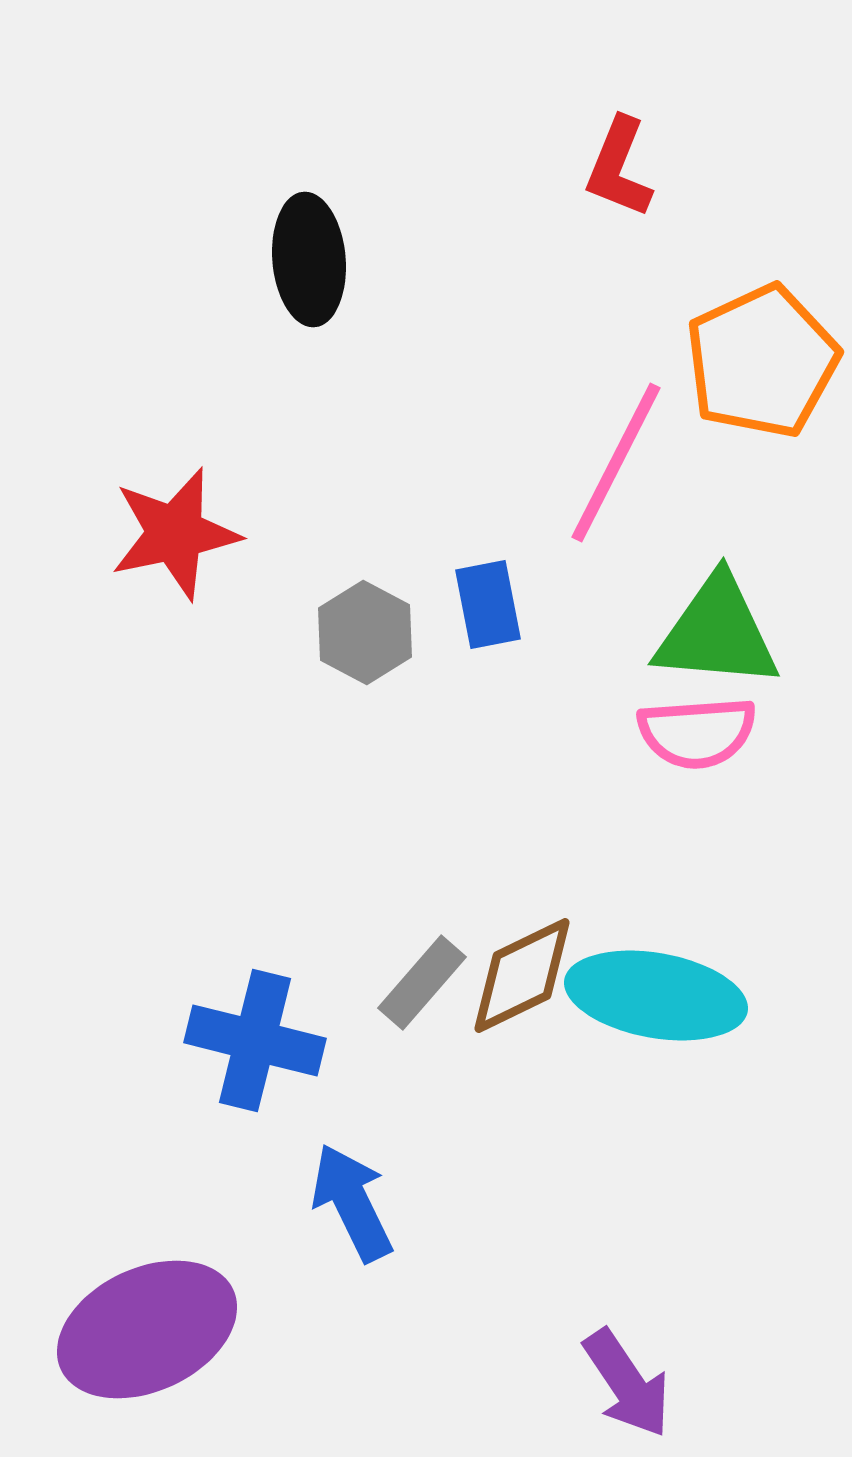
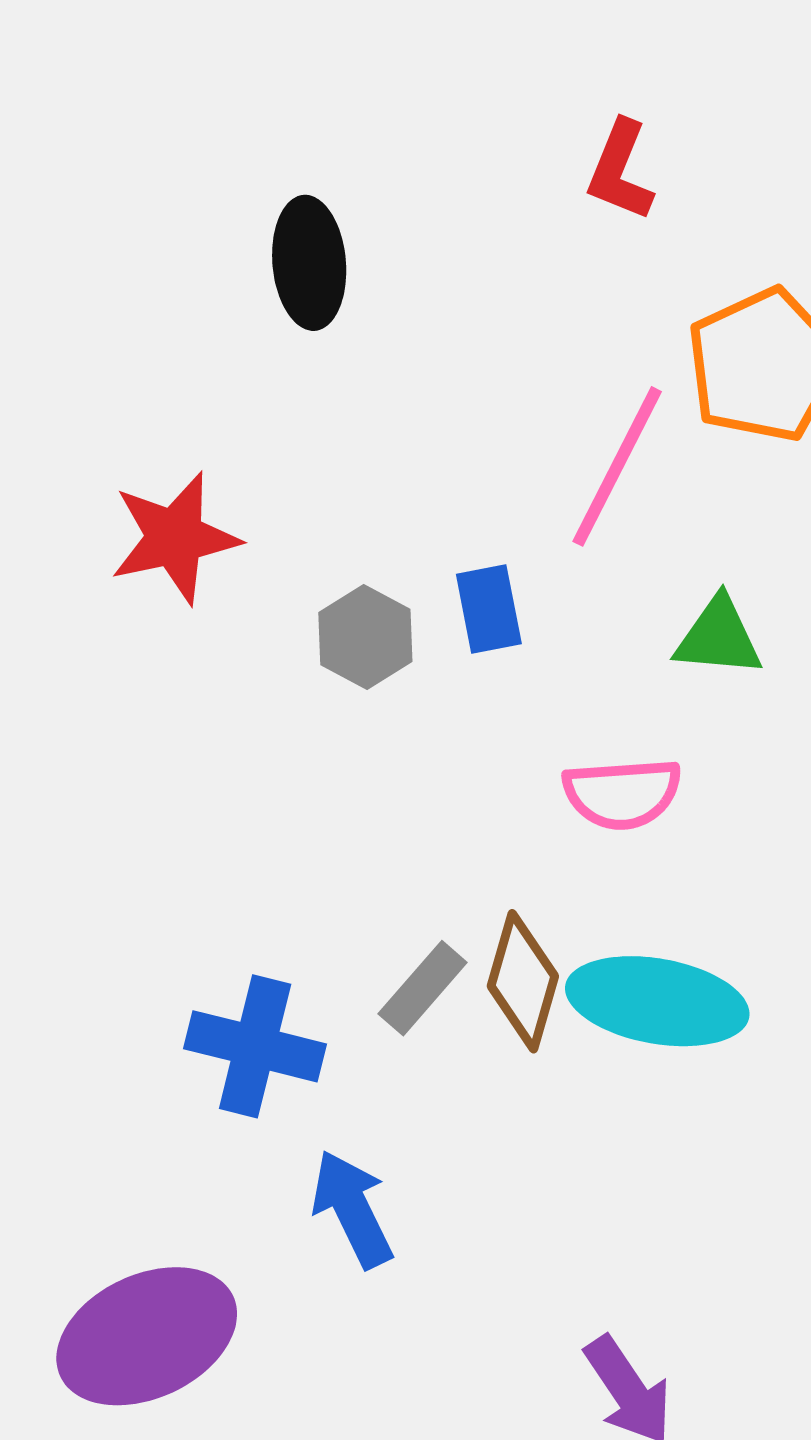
green triangle: (717, 632) -> (719, 637), size x0.7
pink semicircle: (697, 732) -> (622, 794), moved
brown diamond: (522, 976) -> (523, 981), turned -48

